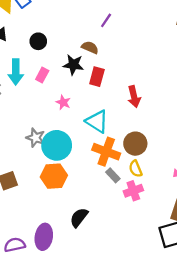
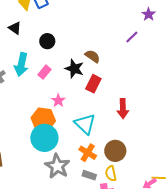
purple line: (106, 20) -> (132, 37), moved
gray star: (35, 138) -> (57, 166), moved, size x1.4
orange cross: (106, 152) -> (88, 153), size x0.7
gray rectangle: (113, 175) -> (89, 175), turned -40
orange hexagon: (54, 176) -> (43, 119), moved

